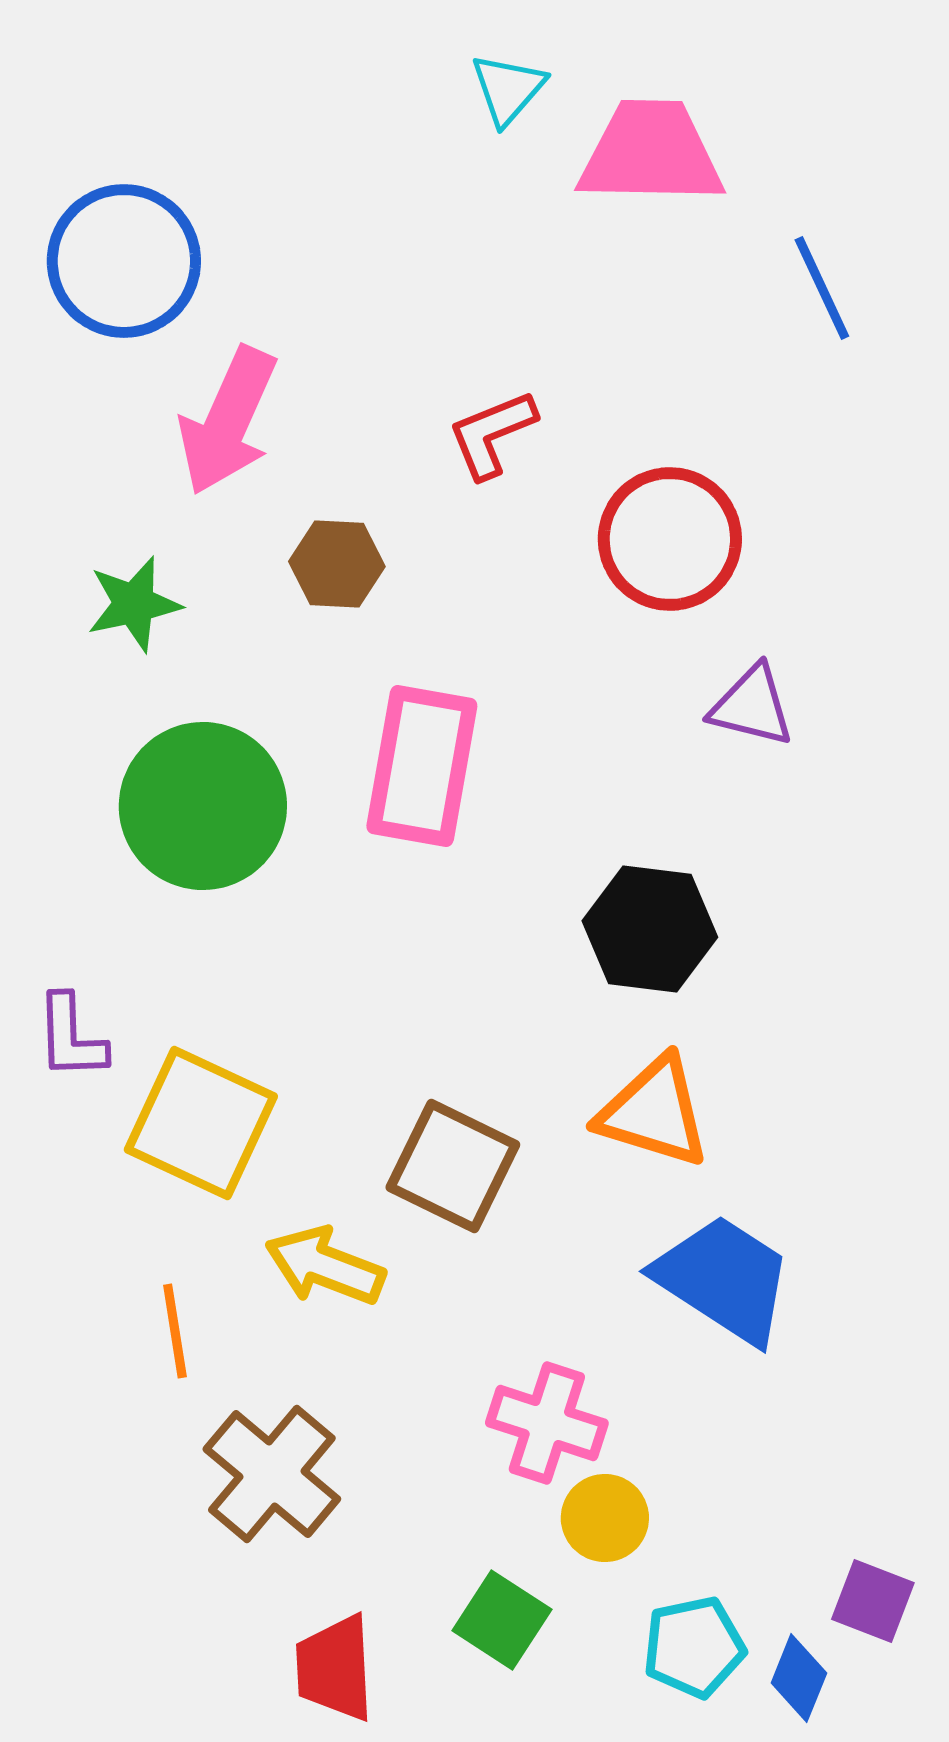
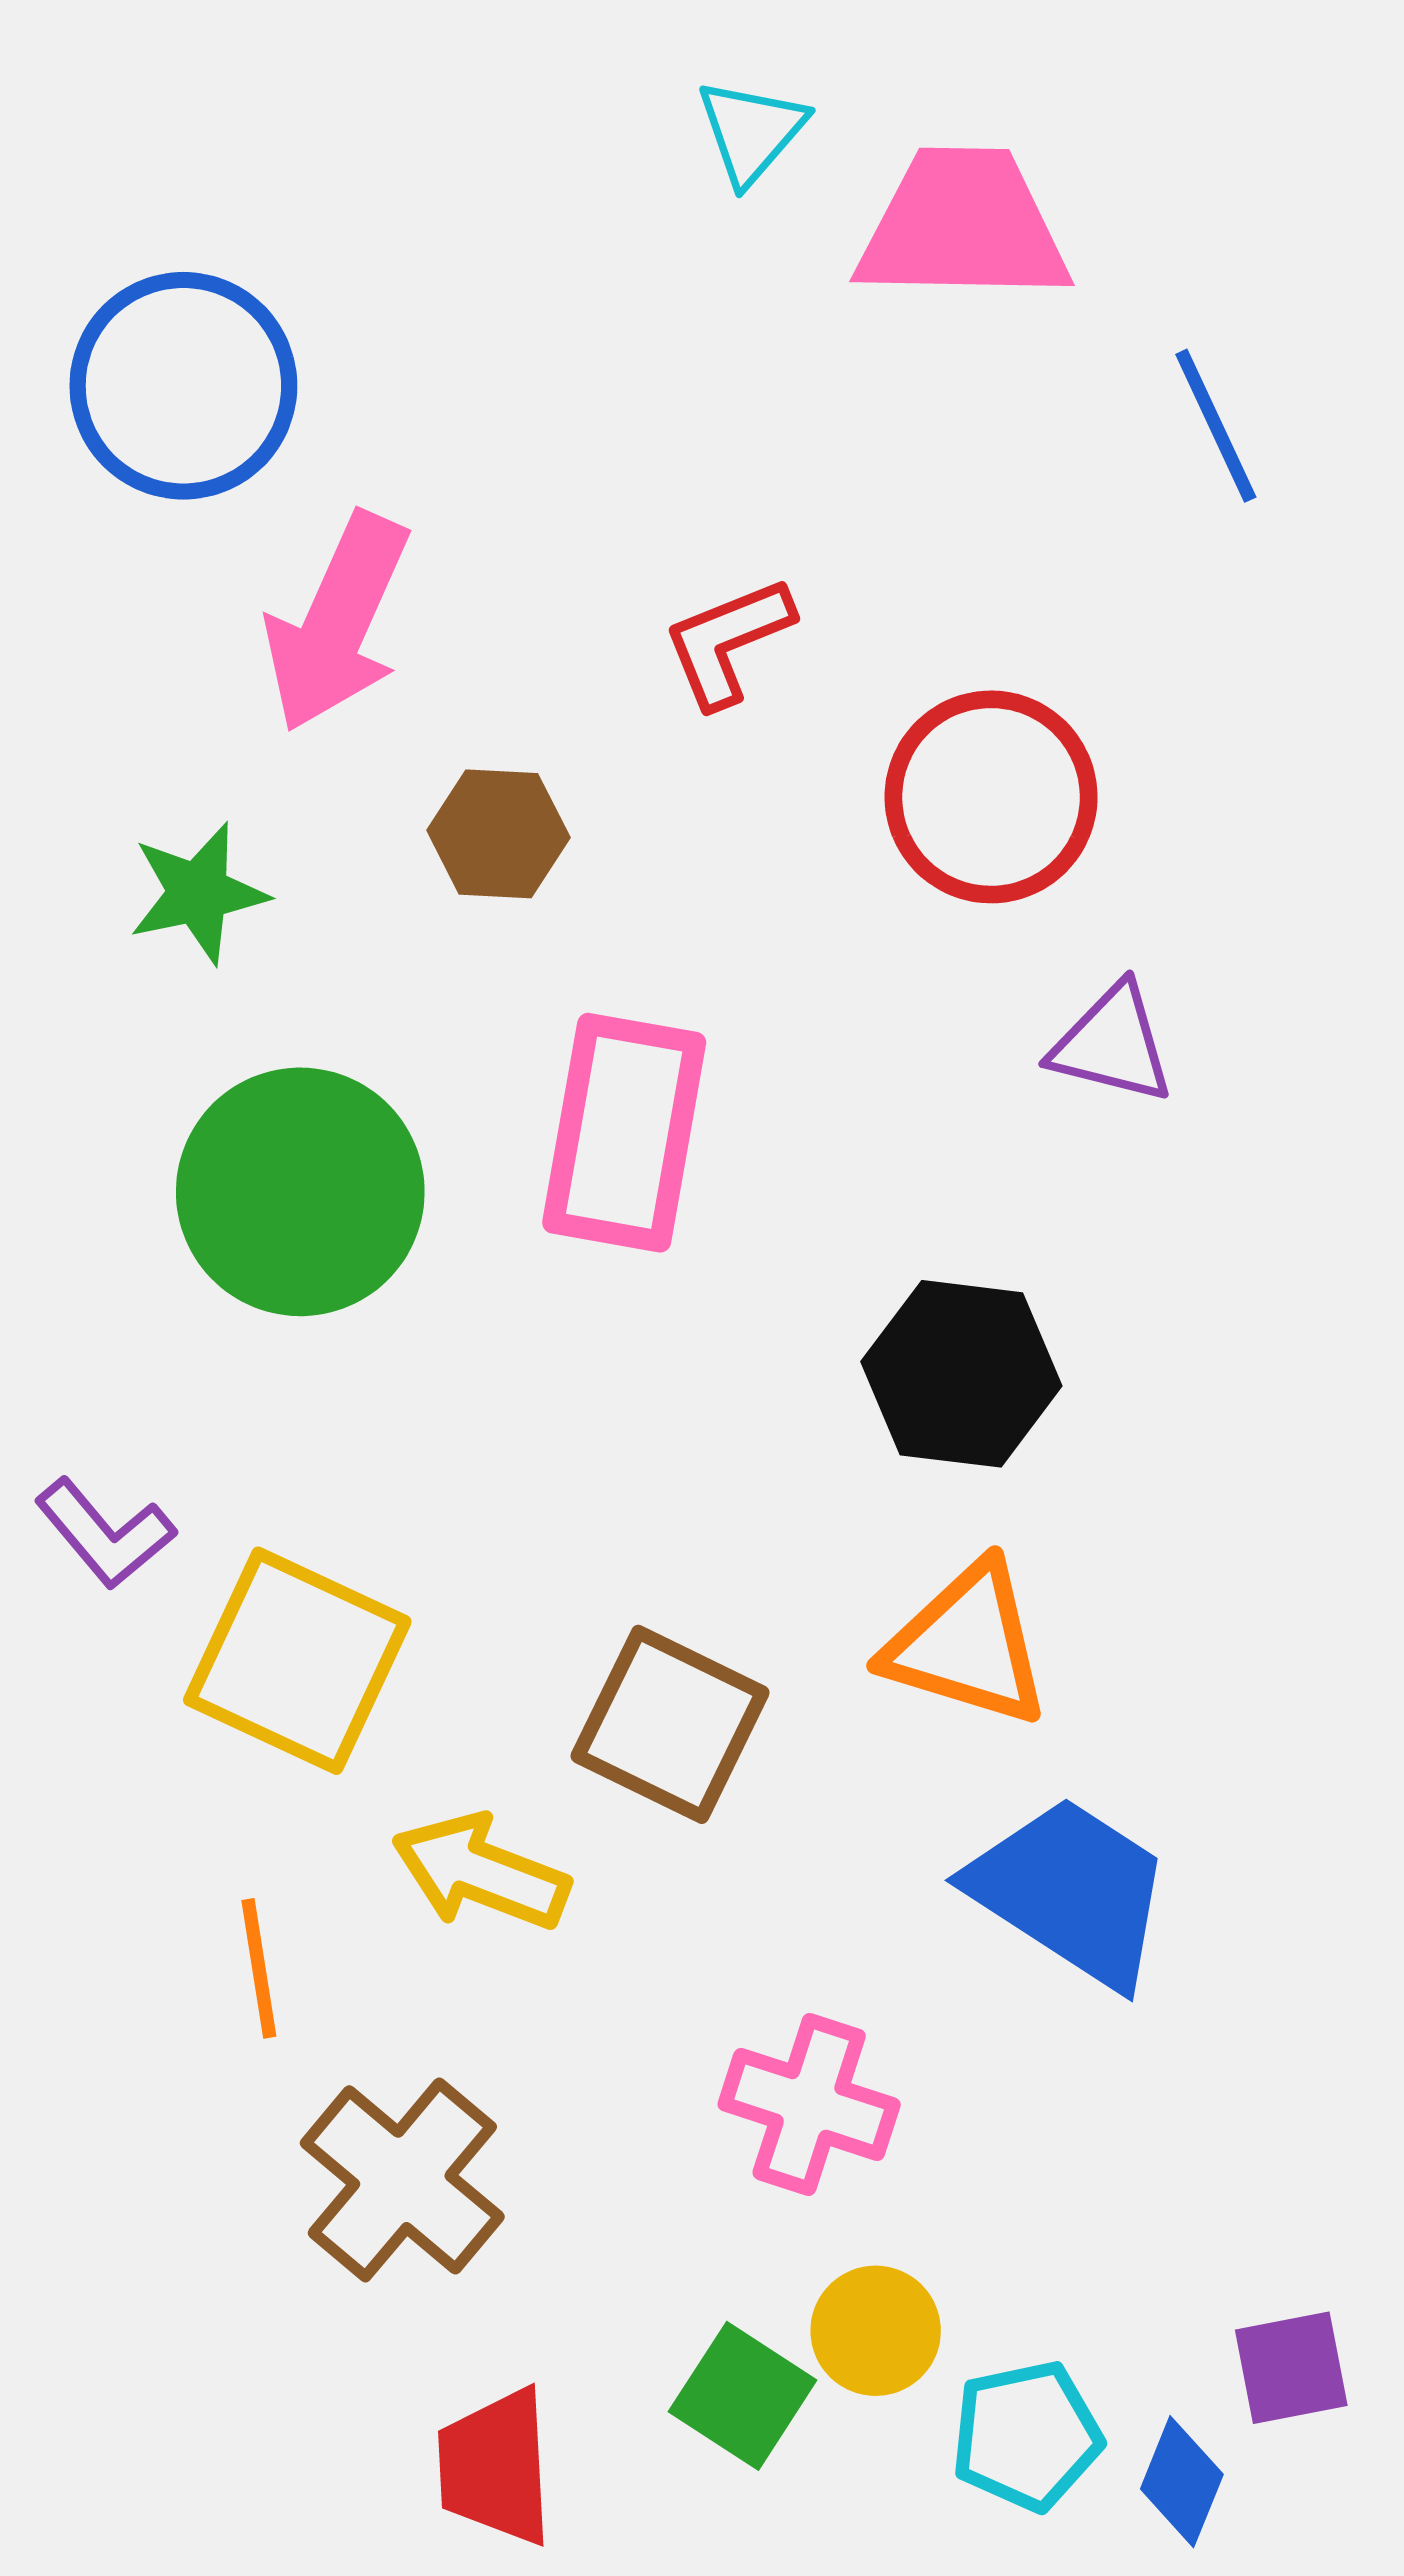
purple L-shape: (71, 1037) -> (105, 1534), turned -38
yellow circle: (605, 1518) -> (876, 2331), moved
purple square: (873, 1601) -> (1291, 2368), turned -32

